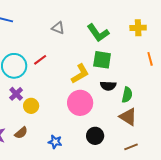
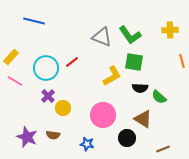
gray triangle: (58, 28) -> (102, 37), moved, size x1.5
green semicircle: (127, 95) -> (159, 97), turned 119
pink circle: (80, 103) -> (103, 115), moved
brown triangle: (128, 117) -> (143, 119), moved
brown semicircle: (21, 133) -> (53, 135), turned 48

